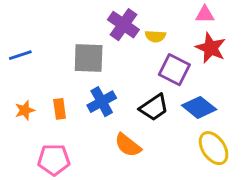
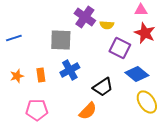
black trapezoid: (154, 107) -> (103, 87), moved
orange semicircle: (128, 145) -> (88, 111), moved, turned -84

